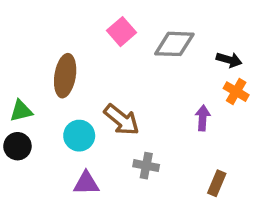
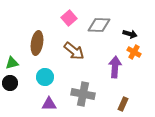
purple arrow: (203, 118) -> (115, 67), size x1.5
brown arrow: (122, 120) -> (74, 51), moved
gray cross: (146, 166) -> (83, 94), size x1.6

